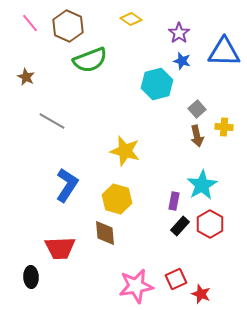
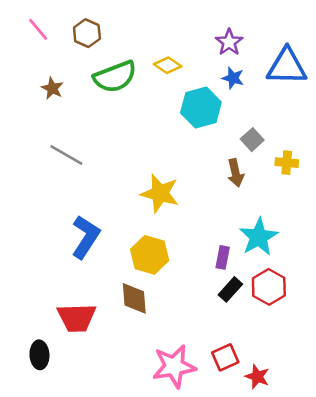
yellow diamond: (131, 19) -> (168, 65), moved
brown hexagon: (68, 26) -> (87, 33), size x0.7
brown star: (26, 77) -> (52, 88), moved
brown arrow: (197, 136) -> (236, 173), moved

